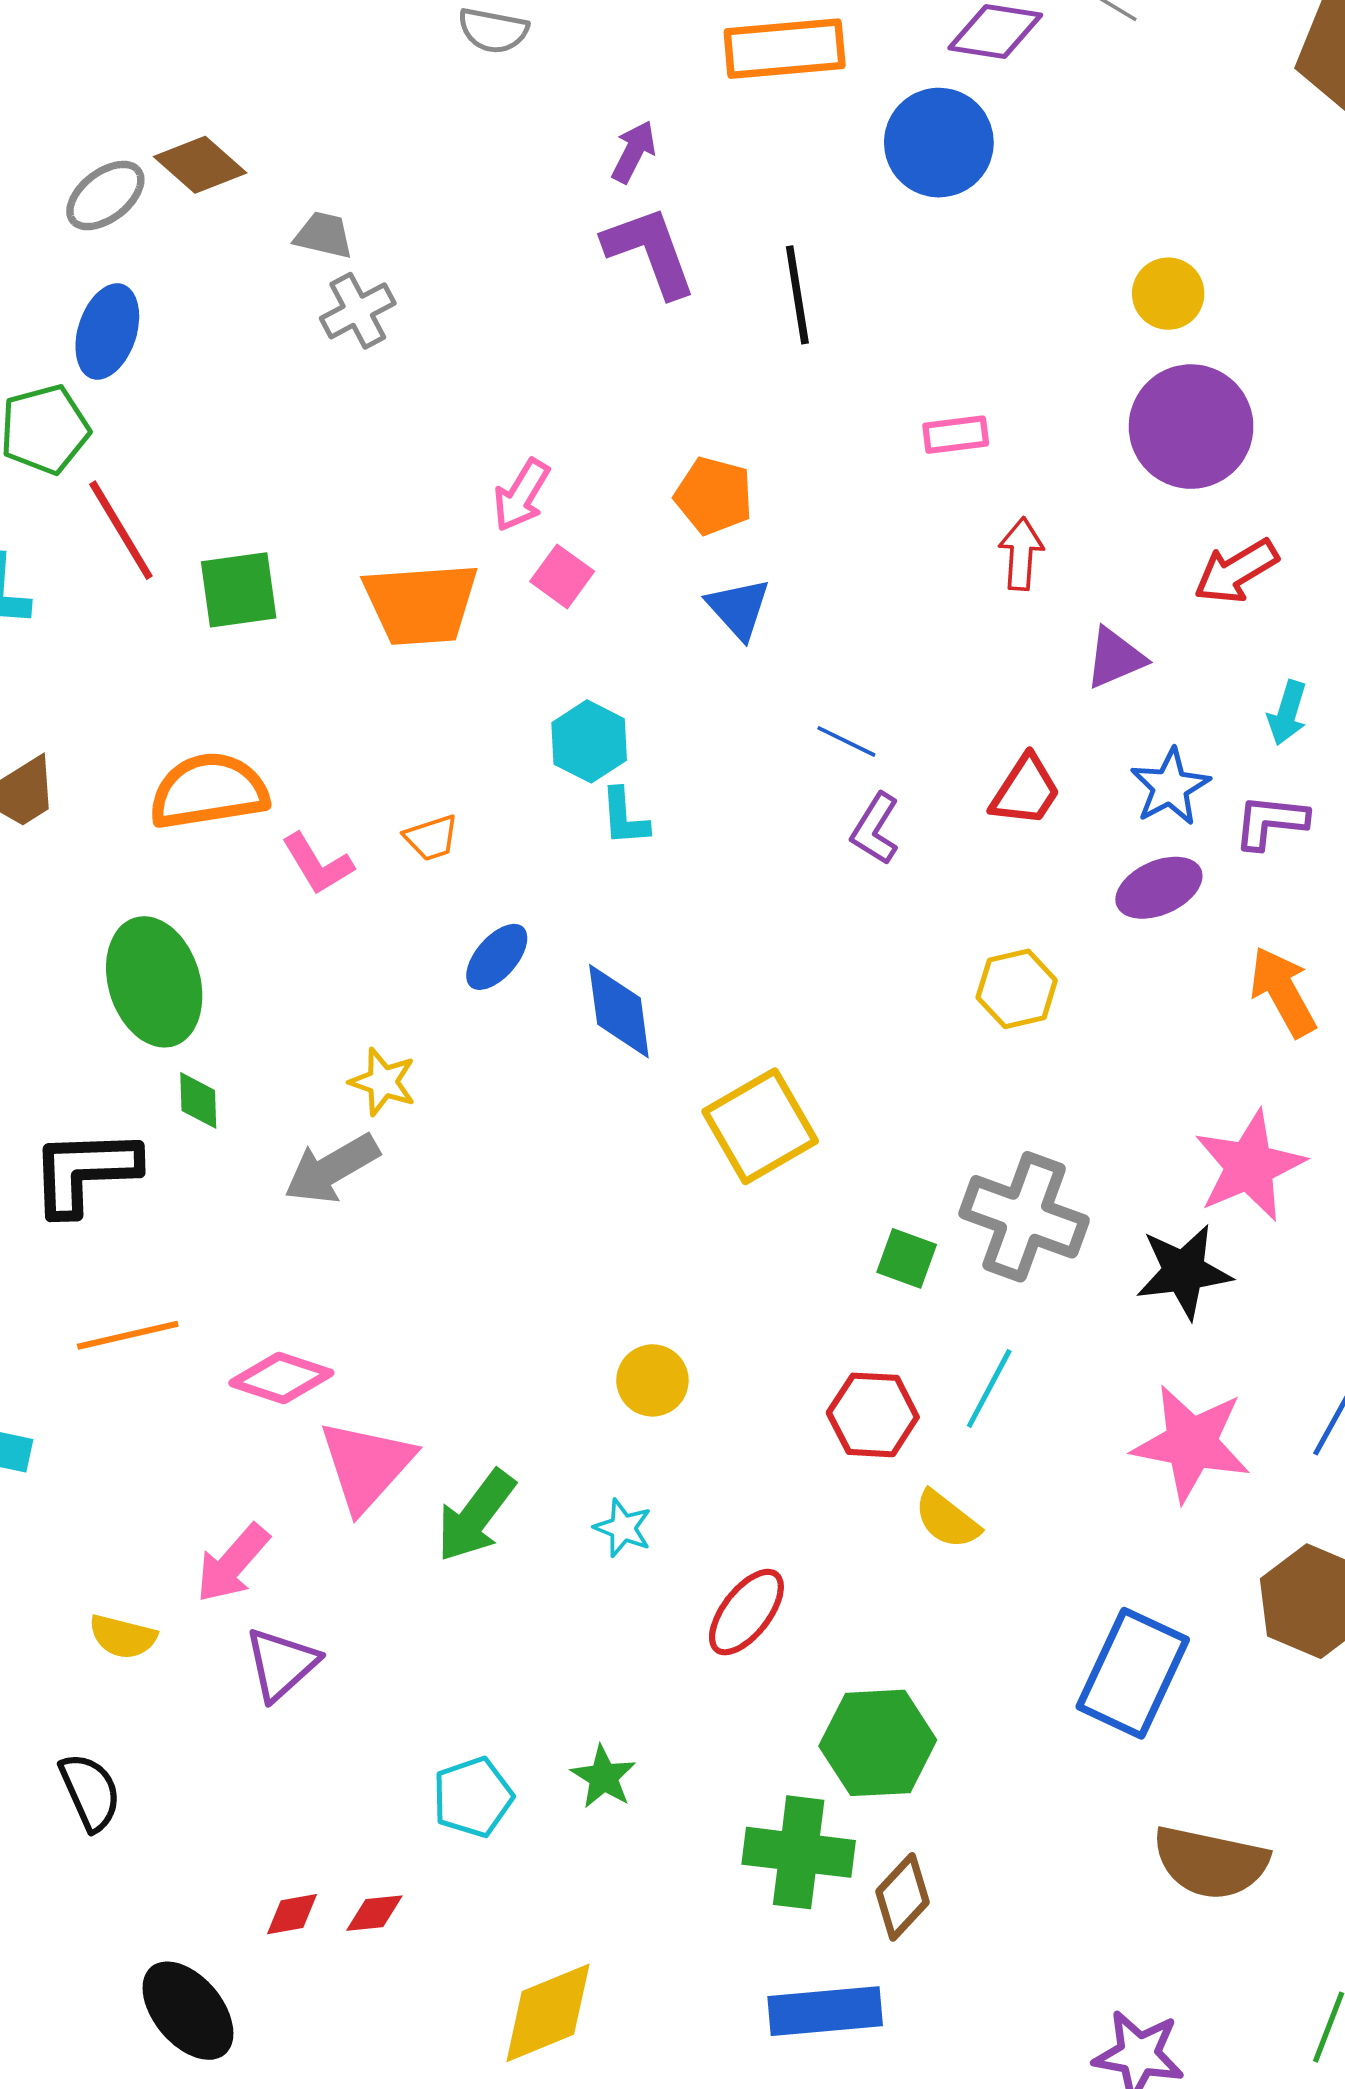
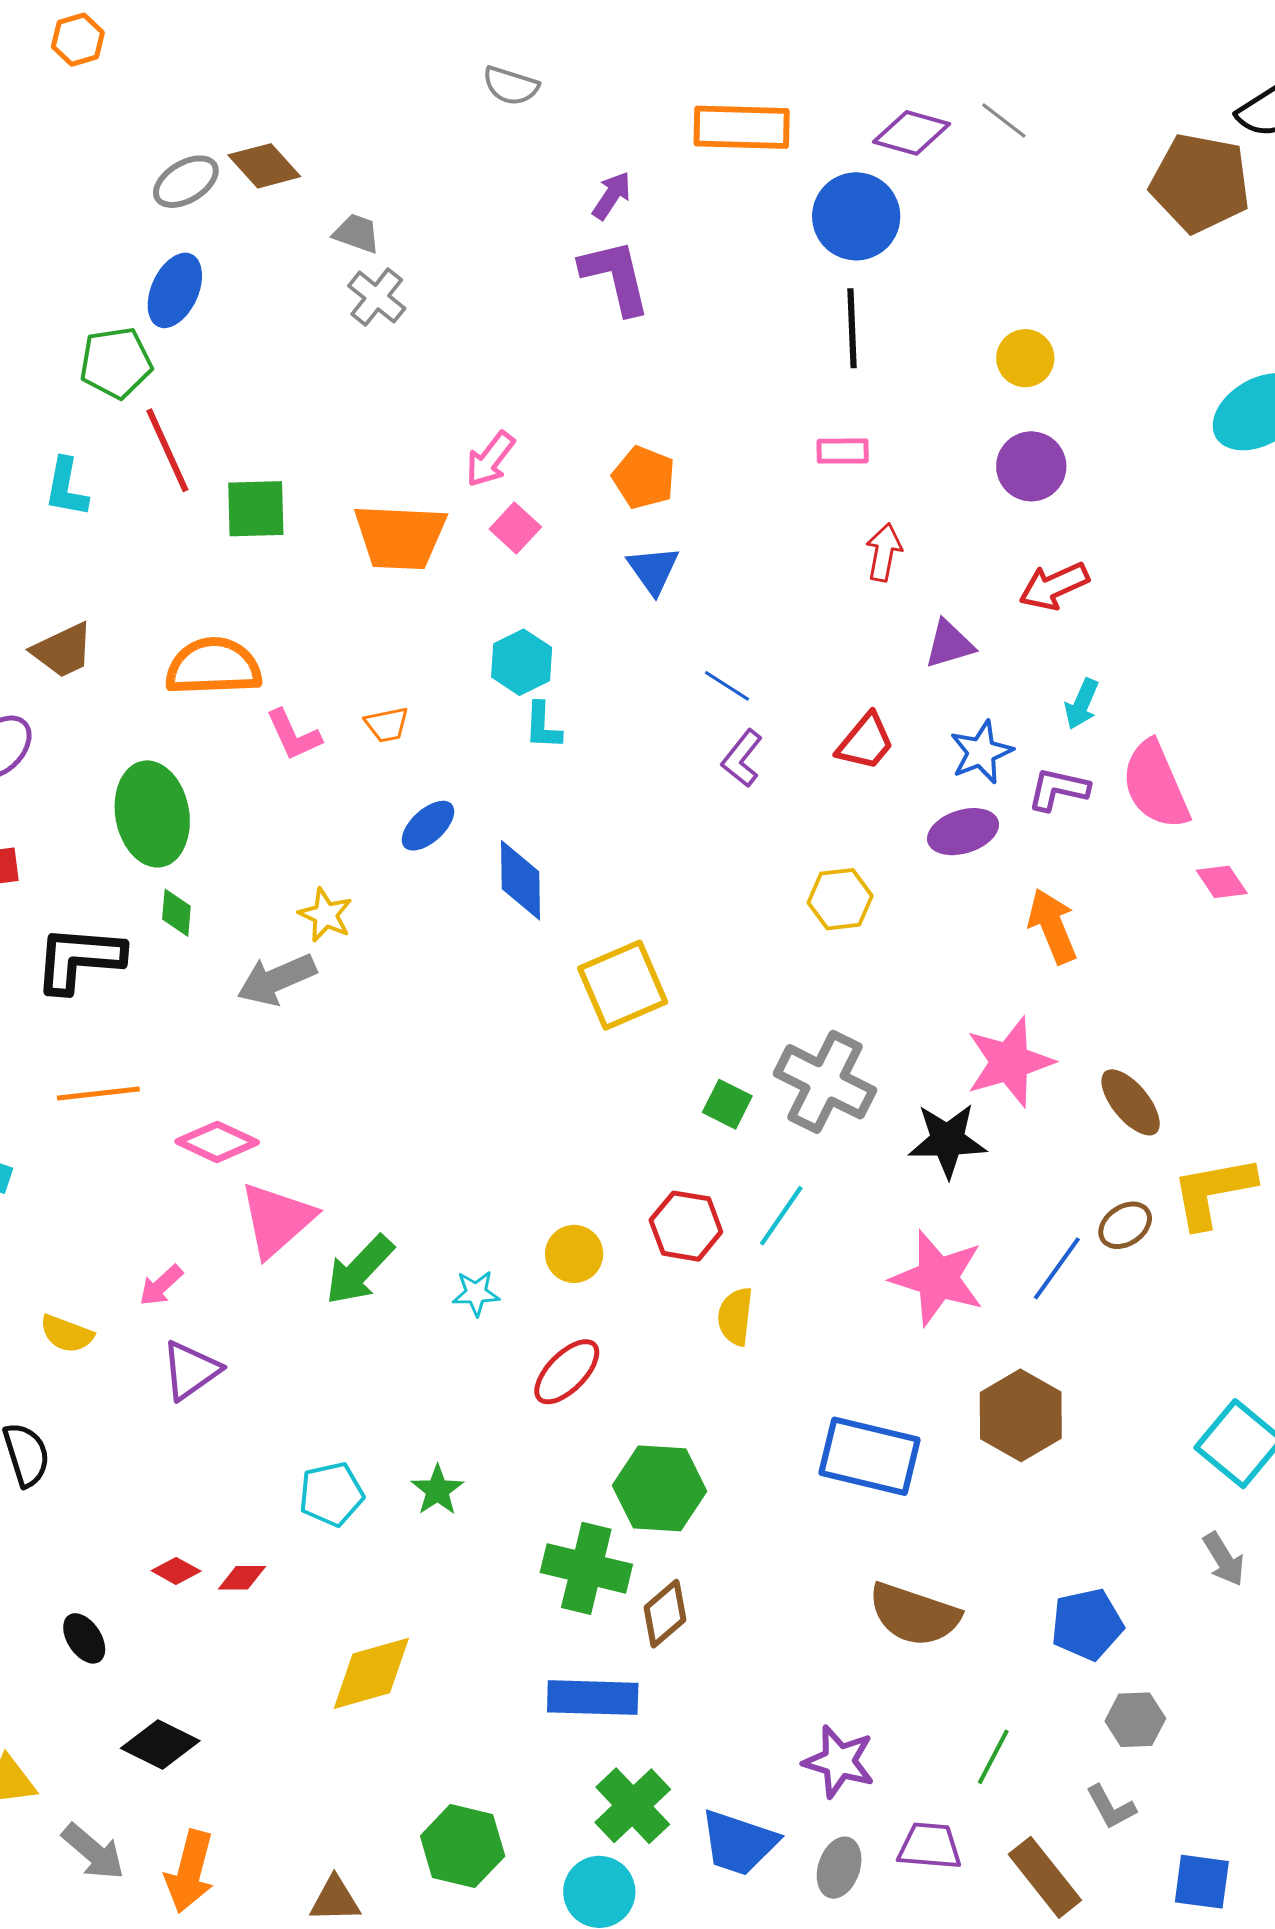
black line: (797, 295) -> (852, 328), moved
gray cross: (358, 311) -> (377, 297), turned -30
purple circle: (1191, 427) -> (1031, 466), size x0.7
yellow circle: (652, 1380) -> (574, 1254), moved
yellow semicircle: (947, 1520) -> (735, 1316), turned 52
cyan star: (623, 1528) -> (476, 1293), turned -30
pink arrow: (233, 1563) -> (161, 1285), size x0.7
blue rectangle: (1133, 1673) -> (870, 1456), turned 72
red diamond: (292, 1914) -> (176, 1571), turned 33
black ellipse: (188, 2011) -> (84, 1638), size x0.6

